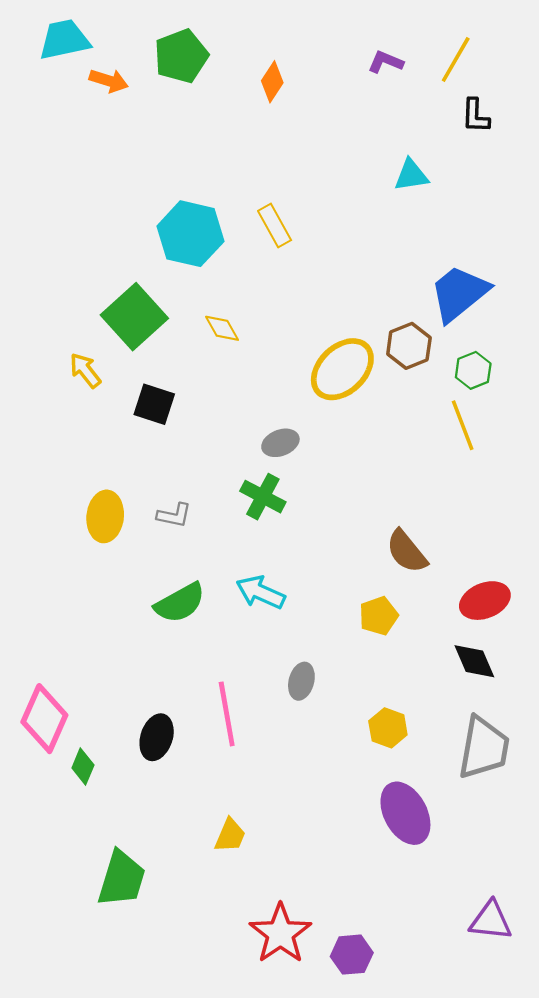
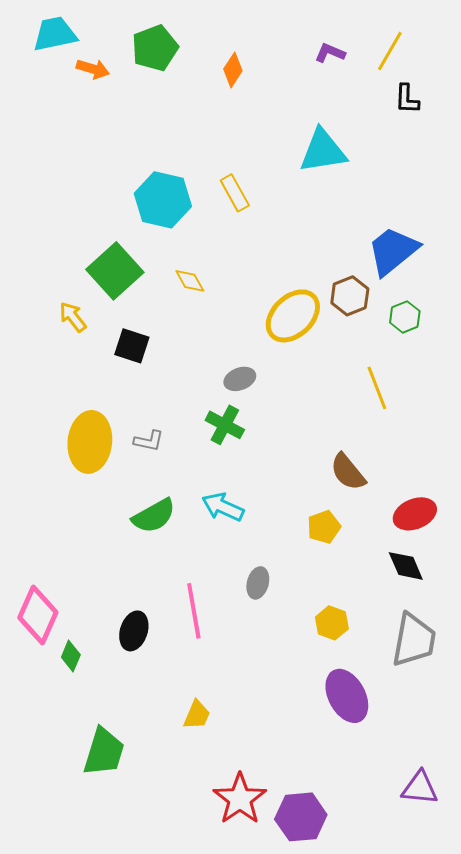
cyan triangle: (411, 175) -> (323, 151), moved, size x1.6
yellow line: (463, 425) -> (377, 388), moved
yellow ellipse: (105, 516) -> (90, 442), size x1.4
purple hexagon: (352, 955) -> (301, 817), size x1.4

